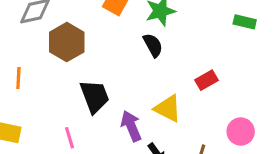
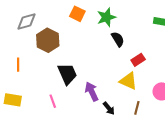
black semicircle: (153, 45) -> (118, 39), moved
yellow triangle: (168, 108) -> (128, 81), moved

